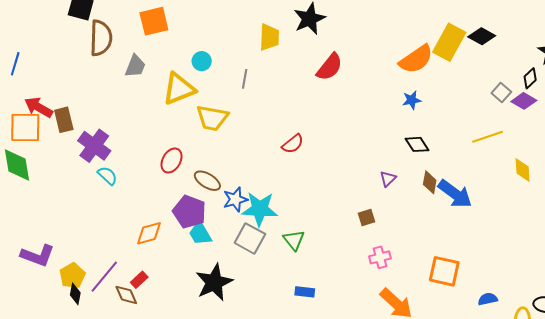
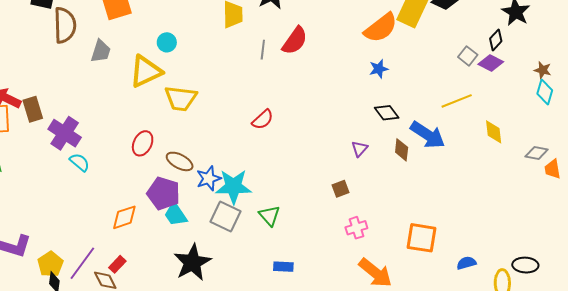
gray line: (245, 79) -> (263, 50), moved
blue arrow: (455, 194) -> (428, 135), moved

